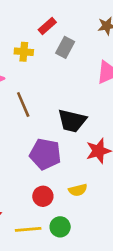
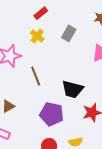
red rectangle: (47, 26) -> (41, 13), moved
yellow cross: (24, 52) -> (37, 36), turned 32

